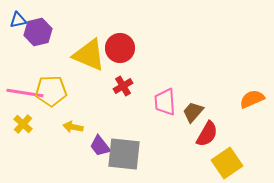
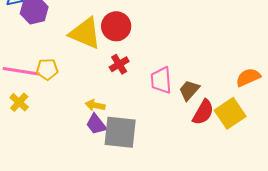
yellow pentagon: (51, 91) -> (47, 69), size x0.7
yellow arrow: (73, 127) -> (95, 105), moved
yellow square: (227, 163) -> (230, 113), moved

